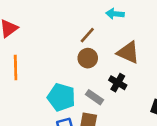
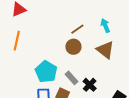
cyan arrow: (115, 14) -> (105, 26), moved, turned 48
black cross: (118, 83) -> (90, 85), moved

